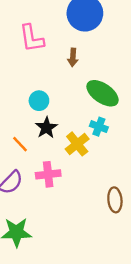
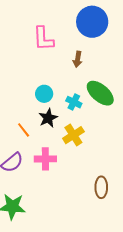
cyan cross: (99, 127) -> (74, 102), moved

